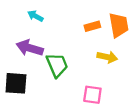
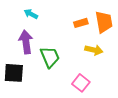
purple arrow: (30, 48) -> (26, 42), turned 65
pink square: (92, 95) -> (81, 83), turned 30

